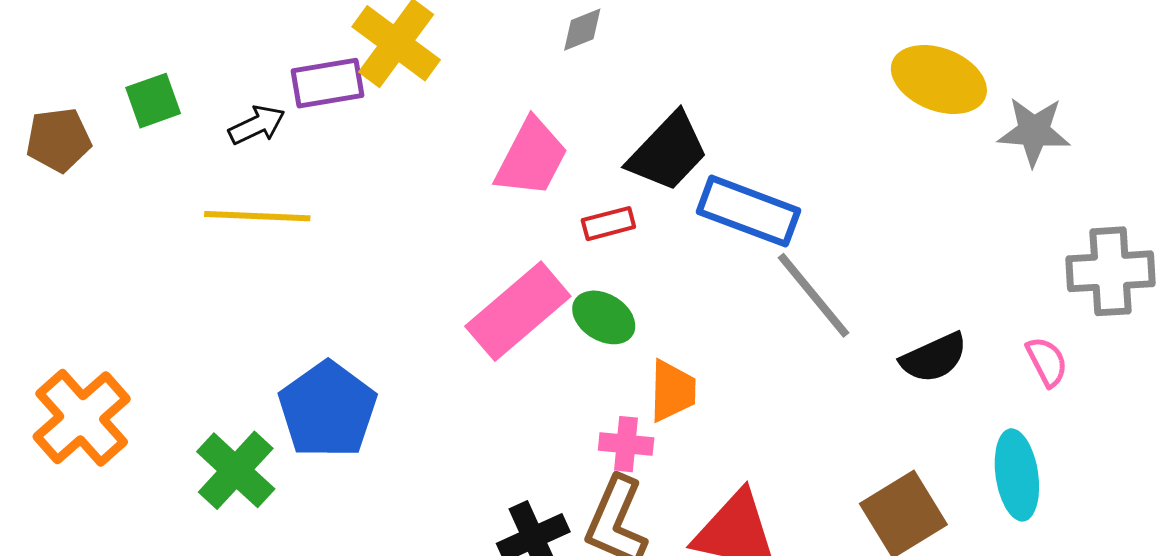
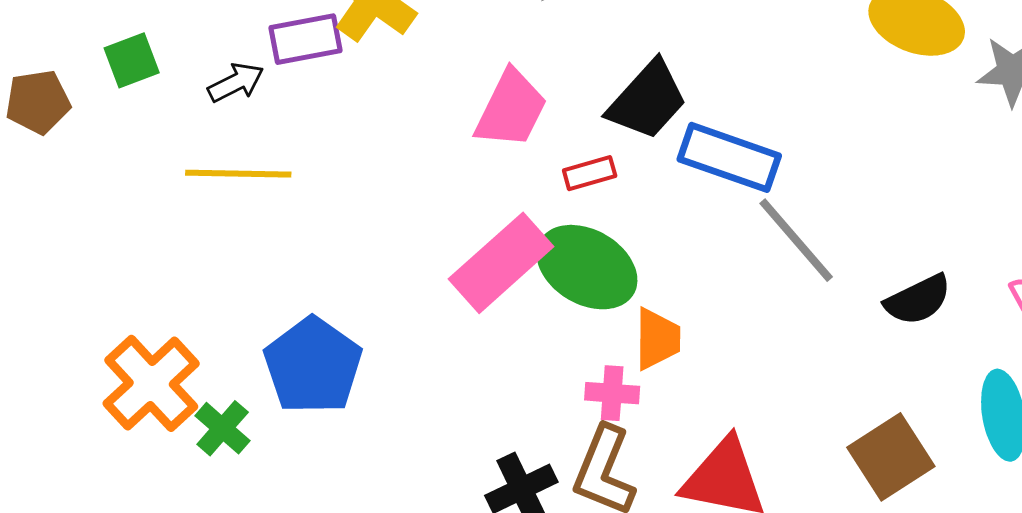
green ellipse: (604, 317) -> (587, 267), size x1.6
orange cross: (82, 418) -> (151, 383), moved
green cross: (236, 470) -> (223, 428), size x0.7

